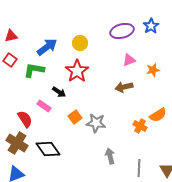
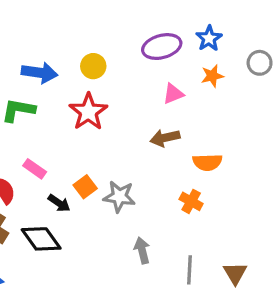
blue arrow: (47, 47) -> (39, 73), turned 45
orange star: (153, 70) -> (212, 76), moved
black arrow: (59, 92) -> (59, 203), moved
orange semicircle: (158, 115) -> (207, 162), moved, turned 30

